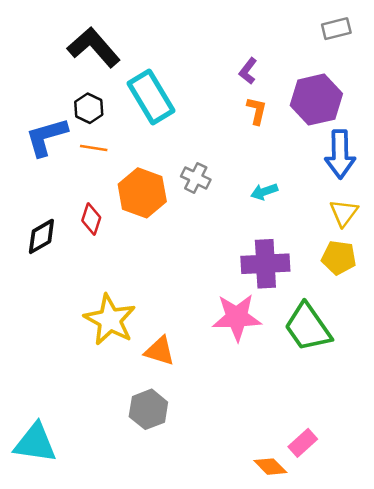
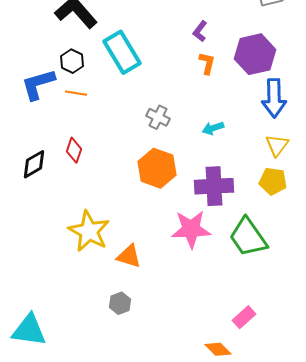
orange hexagon: (142, 193) -> (157, 168), moved
gray hexagon: (148, 409) -> (120, 303), size x0.7
pink rectangle: (303, 443) -> (244, 317), moved

